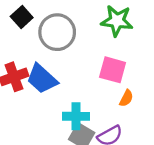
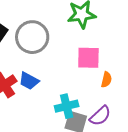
blue trapezoid: (42, 79) -> (29, 81), size x0.7

